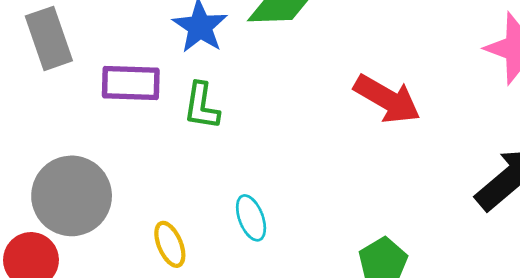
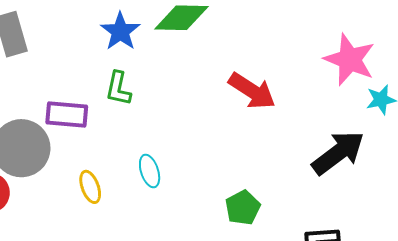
purple rectangle: (131, 83) -> (67, 114), moved

